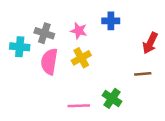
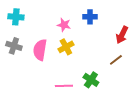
gray cross: (44, 33) -> (14, 46), moved
cyan cross: (20, 47) -> (16, 17), moved
brown line: (143, 74) -> (116, 60), turned -32

